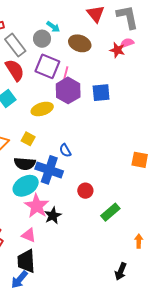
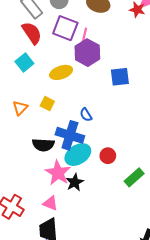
blue square: (101, 93) -> (120, 77), moved
black semicircle: (25, 164) -> (43, 145), moved
cyan ellipse: (26, 186) -> (78, 155), moved

